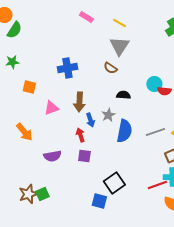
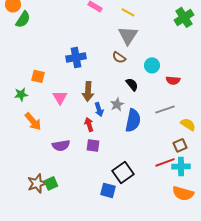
green star: (12, 62) -> (21, 94), moved
cyan circle: (154, 84) -> (152, 65), moved
black semicircle: (123, 95) -> (132, 84), turned 48
pink triangle: (51, 108) -> (60, 97), turned -42
gray line: (155, 132) -> (165, 109), moved
red line: (157, 185) -> (165, 162), moved

